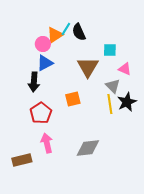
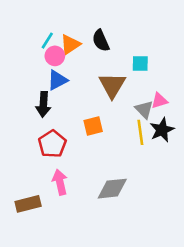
cyan line: (66, 29) -> (47, 41), moved
pink triangle: (125, 69) -> (159, 101), moved, turned -40

